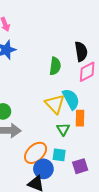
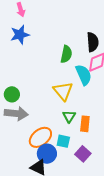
cyan semicircle: (71, 99) -> (84, 75), moved
orange rectangle: (80, 118) -> (85, 124), moved
purple square: (80, 166) -> (83, 154), turned -35

